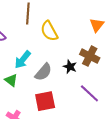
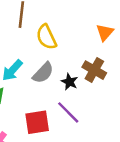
gray semicircle: (43, 72) -> (43, 73), moved
purple line: (89, 93) -> (68, 112), moved

